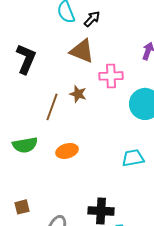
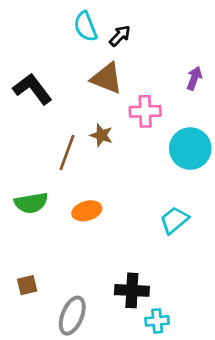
black L-shape: (26, 59) -> (32, 89), turned -60
cyan trapezoid: (133, 158) -> (174, 220), turned -30

